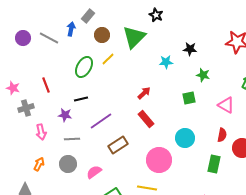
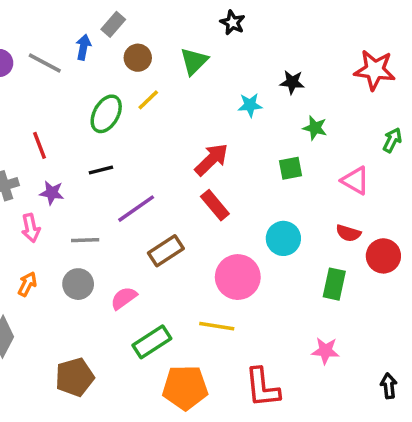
green triangle: (134, 37) -> (194, 61), size x0.7
red arrow: (144, 93) -> (211, 159), size x1.5
purple star: (65, 115) -> (52, 193), moved
red semicircle: (222, 135) -> (348, 233), turned 96

